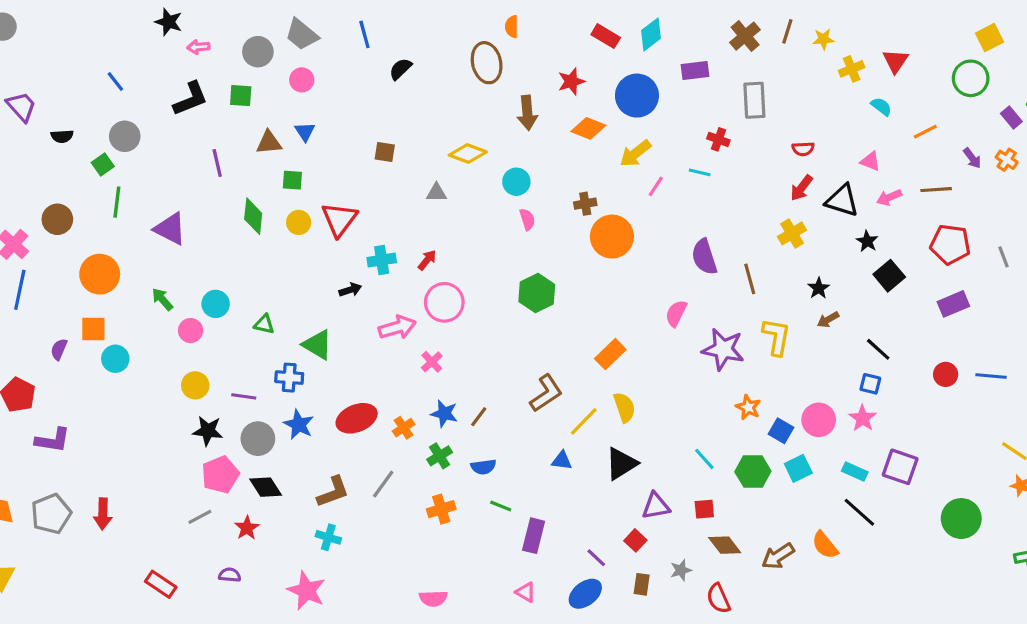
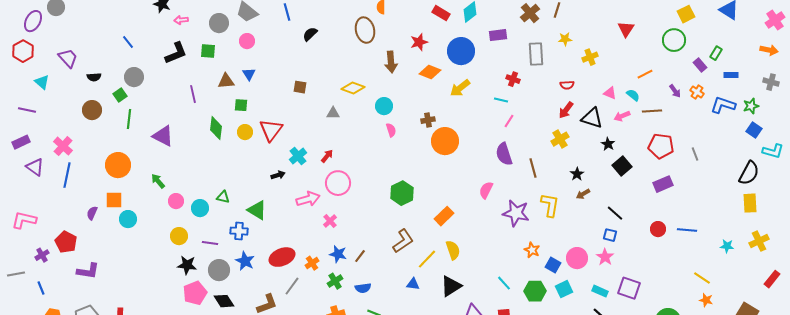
yellow star: (823, 39) -> (565, 39), moved
yellow cross: (852, 69) -> (590, 57), moved
cyan semicircle: (881, 107) -> (633, 95), moved
pink line: (656, 186) -> (509, 121), moved
brown circle: (57, 219) -> (92, 110), moved
cyan cross: (382, 260) -> (298, 156), turned -30
green hexagon: (537, 293) -> (402, 193), moved
cyan circle: (216, 304) -> (200, 208), moved
gray line: (383, 484) -> (292, 286), moved

